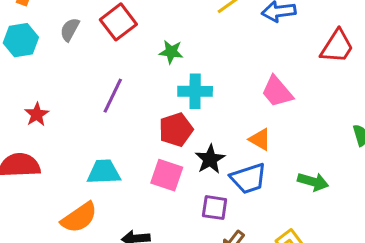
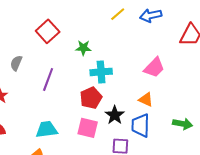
gray semicircle: (70, 30) -> (16, 63), moved
pink trapezoid: (277, 92) -> (154, 68), turned -90
blue trapezoid: (248, 178) -> (141, 125), turned 115

